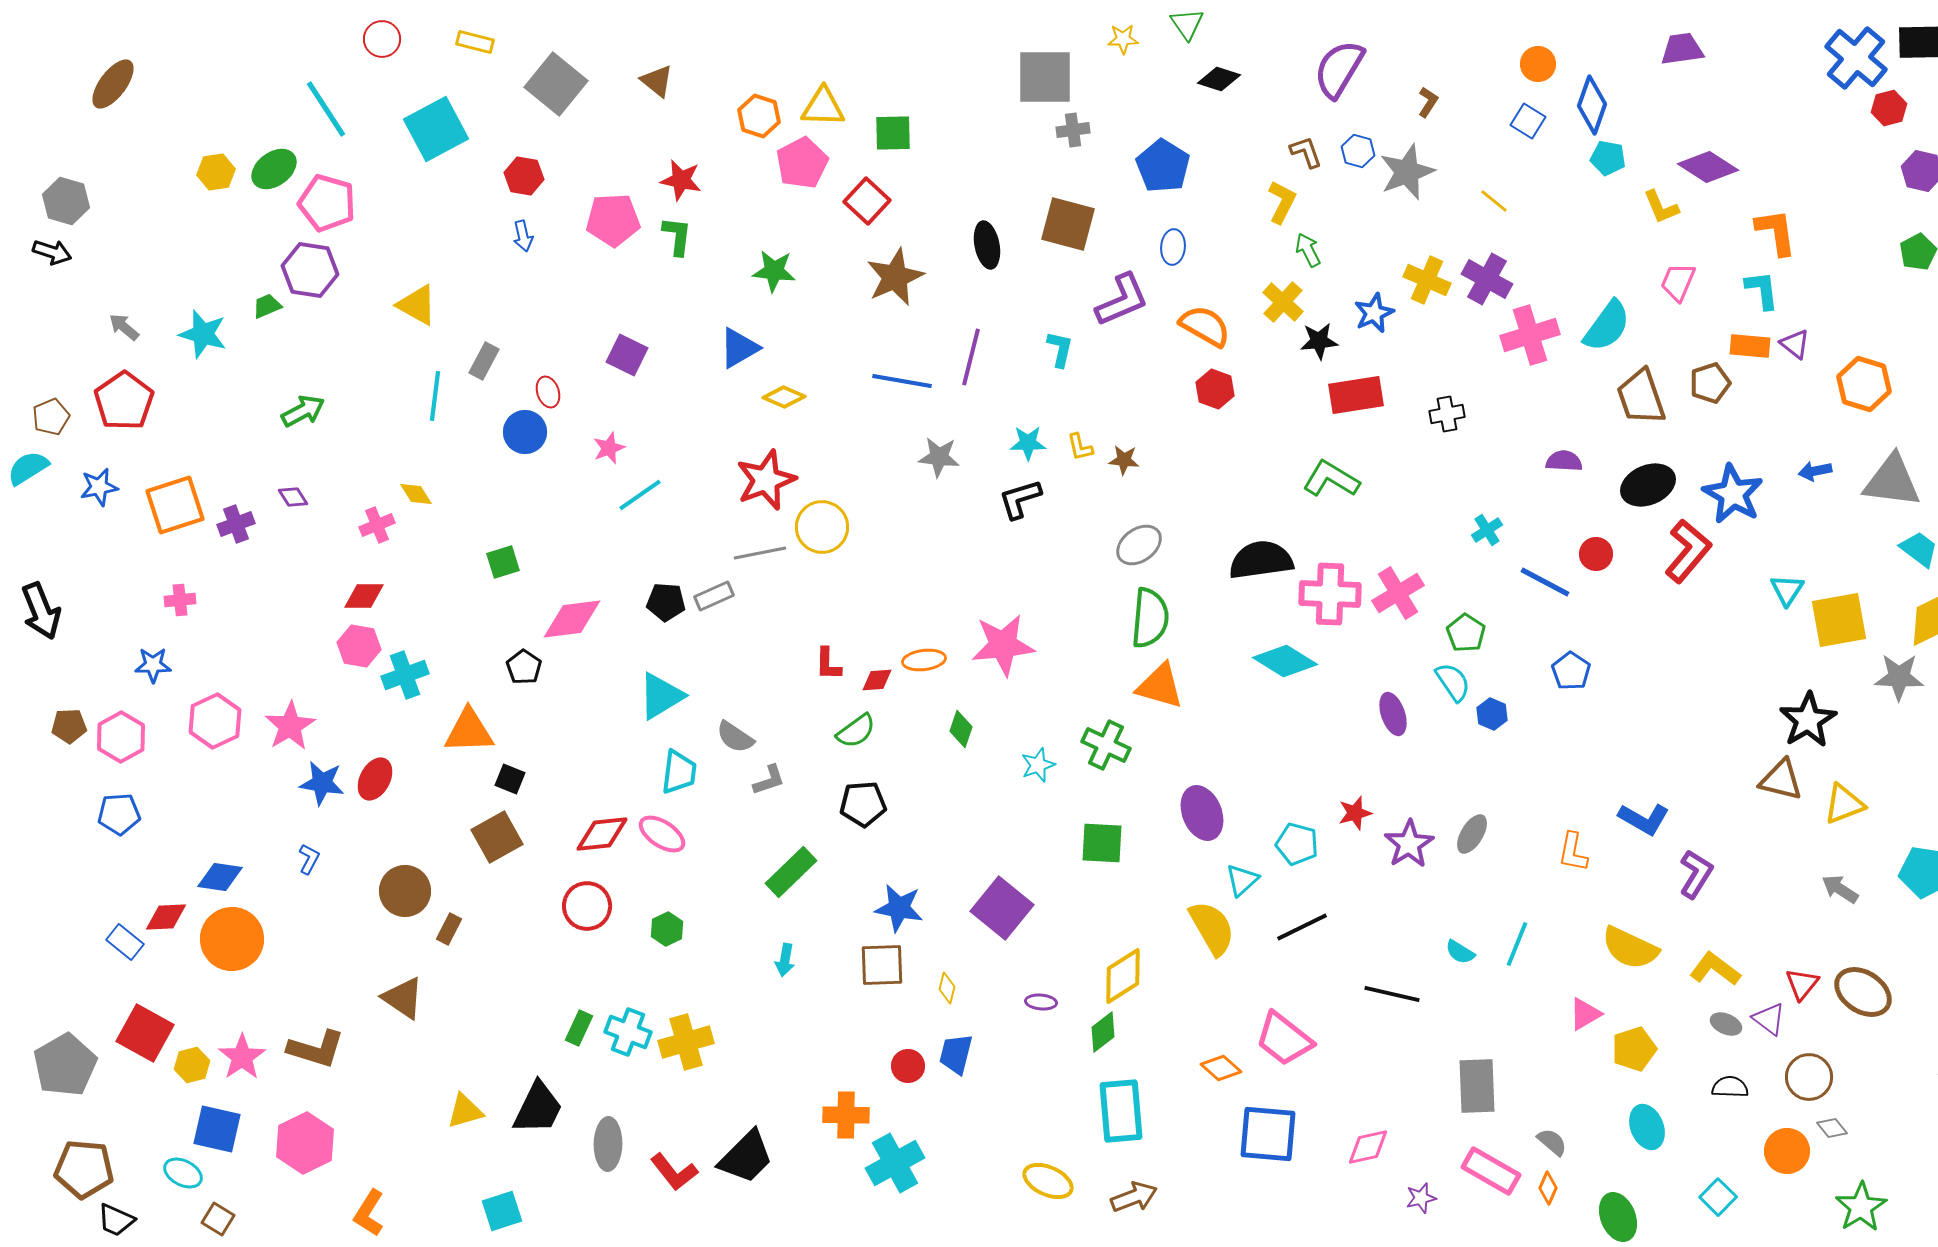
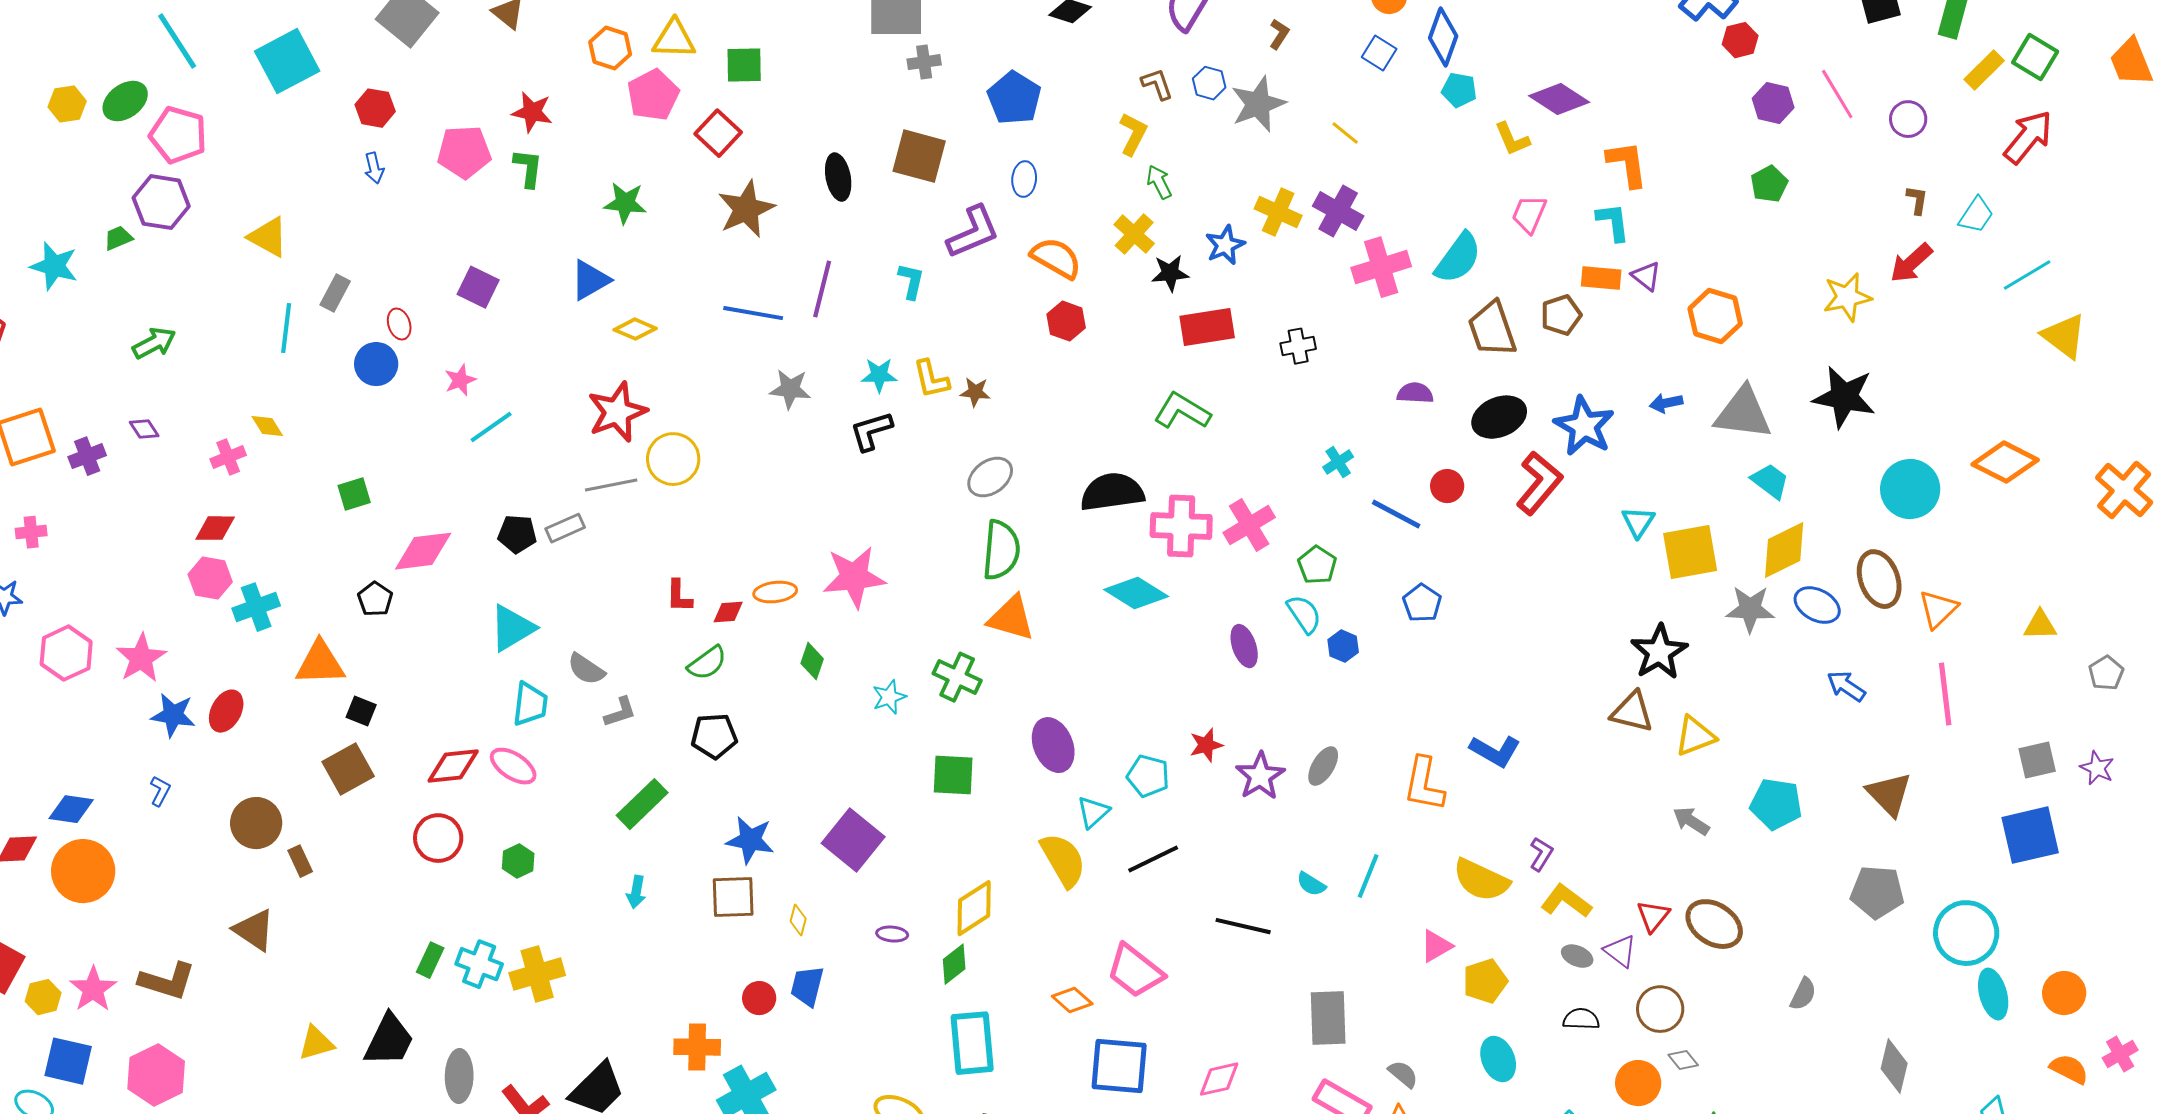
yellow L-shape: (1080, 447) -> (931, 379), size x1.4
orange L-shape: (1573, 852) -> (1424, 784), size x1.4
purple L-shape: (1696, 874) -> (1541, 854), moved, size x0.7
brown rectangle: (449, 929) -> (300, 861), turned -52

